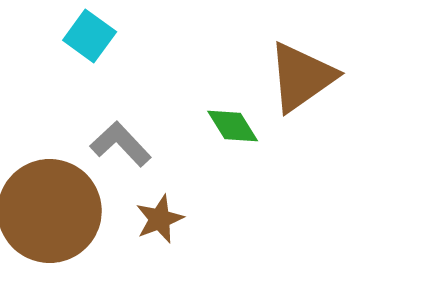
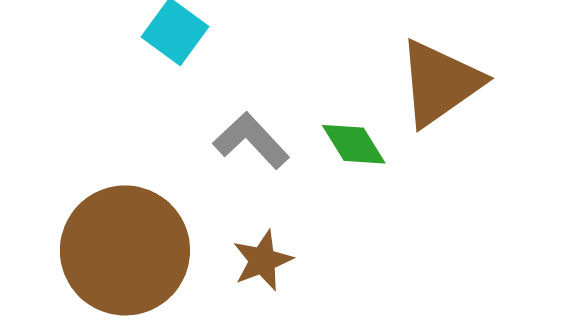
gray L-shape: (121, 144) -> (251, 140), moved

